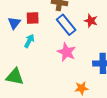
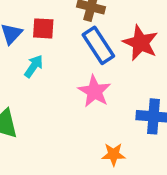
red star: (91, 21) -> (141, 43), size x1.5

